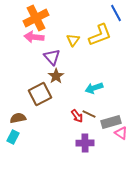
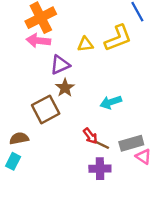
yellow triangle: (73, 40) -> (85, 44), turned 48
purple triangle: (52, 57) -> (60, 65), turned 48
brown line: (89, 114) -> (101, 144), moved

